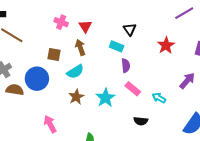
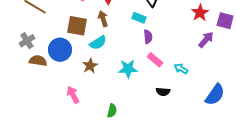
red star: (166, 45) -> (200, 13), moved
brown square: (54, 54) -> (77, 26), size x1.5
purple arrow: (187, 81) -> (206, 40), moved
brown star: (76, 97) -> (90, 66), moved
cyan star: (105, 98) -> (128, 69), turned 30

